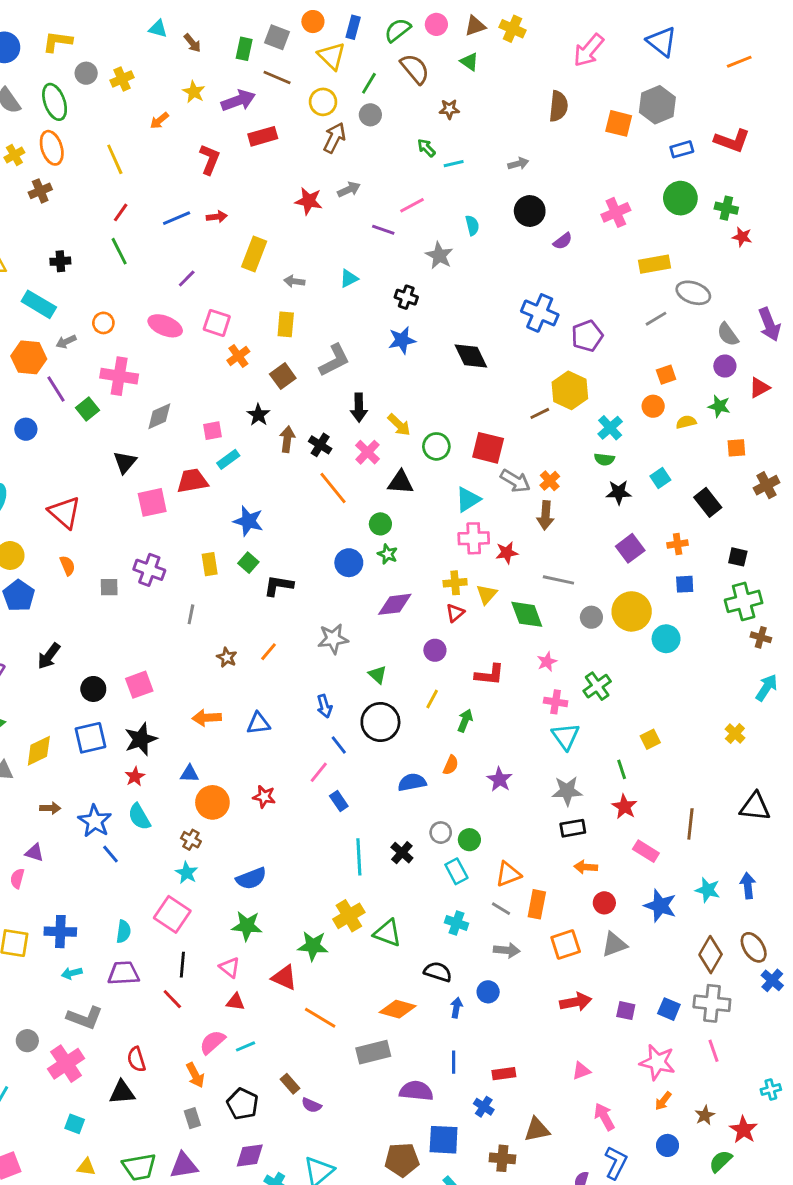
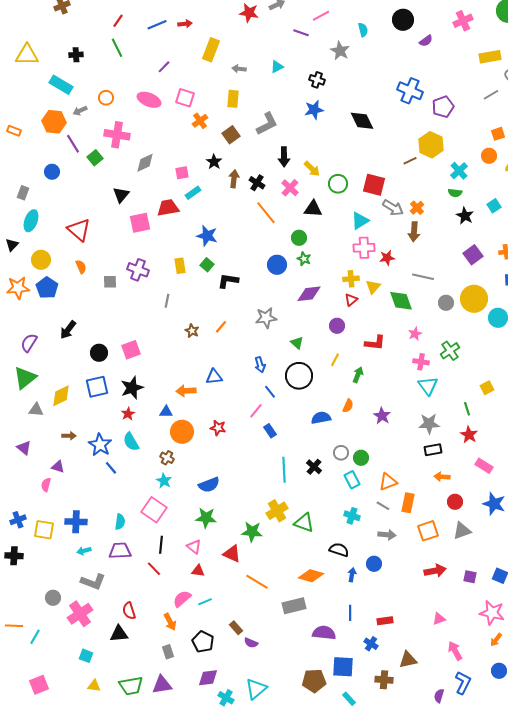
black star: (619, 492) -> (465, 216), turned 30
orange arrow: (207, 718) -> (186, 391), moved

